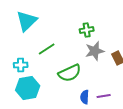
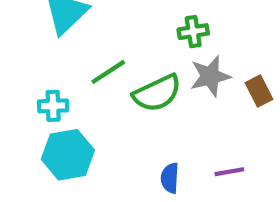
green semicircle: (70, 73) -> (157, 93), moved
blue semicircle: (85, 97) -> (170, 178), moved

